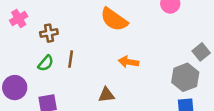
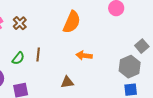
orange semicircle: (114, 19) -> (72, 22), turned -100
brown cross: (49, 33) -> (20, 23), moved, turned -32

